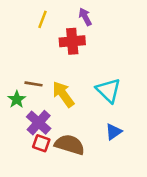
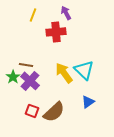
yellow arrow: (63, 94) -> (64, 73), moved
purple cross: (39, 123) -> (30, 81), moved
brown semicircle: (70, 145) -> (54, 112), turned 120

